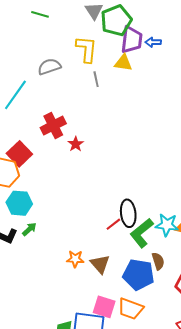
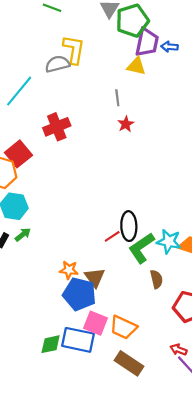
yellow L-shape: (86, 49) -> (74, 50), moved
gray line: (96, 79) -> (117, 98), moved
red star: (76, 144) -> (126, 124), moved
blue pentagon: (139, 275) -> (79, 294), moved

